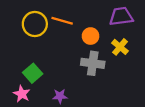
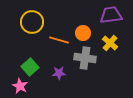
orange line: (62, 21) -> (59, 40), moved
purple star: (60, 96) -> (59, 73), moved

